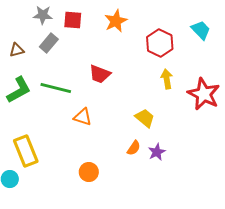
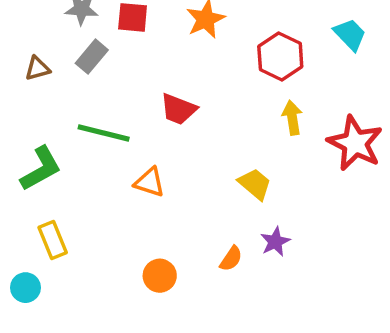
green L-shape: (19, 90) -> (41, 169), moved
orange semicircle: (134, 148) -> (231, 259), moved
yellow rectangle: (26, 151) -> (53, 240), size x0.7

